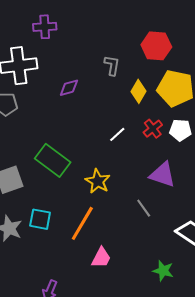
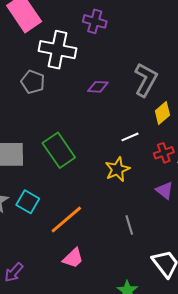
gray L-shape: (112, 65) -> (146, 80), size x1.6
white line: (117, 134) -> (130, 137), moved
purple triangle: (162, 175) -> (165, 190), moved, size x0.7
yellow star: (98, 181) -> (117, 169), moved

